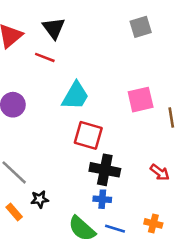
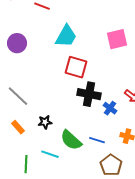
black star: (40, 199) -> (45, 122), moved
blue cross: (102, 199) -> (110, 108), moved, turned 32

